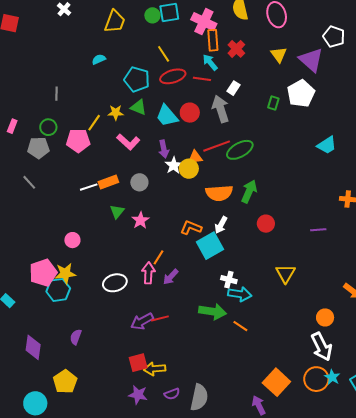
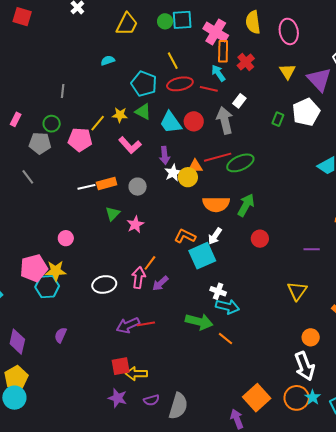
yellow triangle: (286, 274) -> (297, 291), moved
yellow pentagon: (65, 382) -> (16, 378), moved

